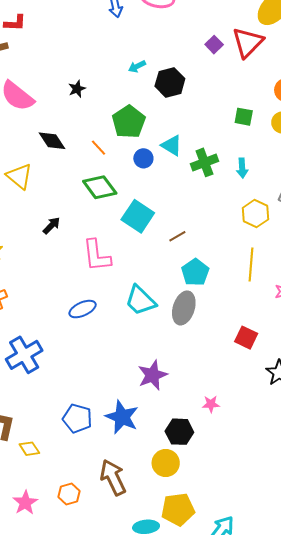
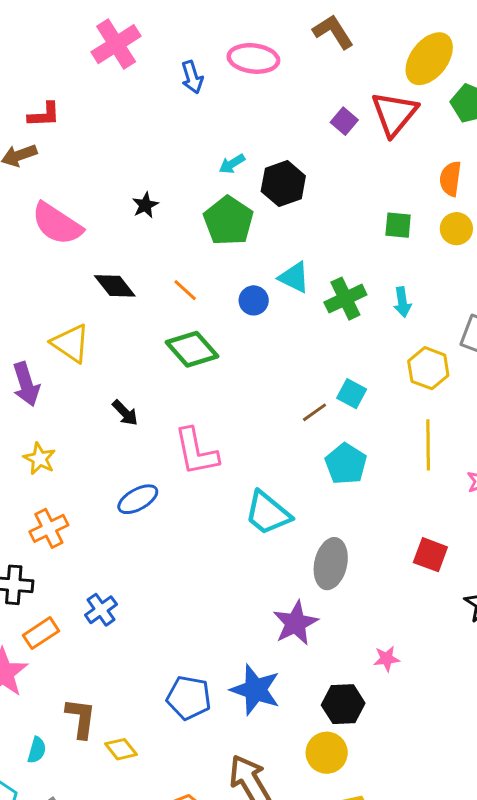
green pentagon: (129, 122) -> (228, 221), moved
cyan square: (138, 216) -> (352, 394), moved, size x0.6
black arrow: (52, 226) -> (125, 413), turned 96
gray ellipse: (184, 308) -> (331, 564), moved
blue ellipse: (83, 309) -> (138, 499), moved
blue cross: (24, 355) -> (101, 610), size x0.6

